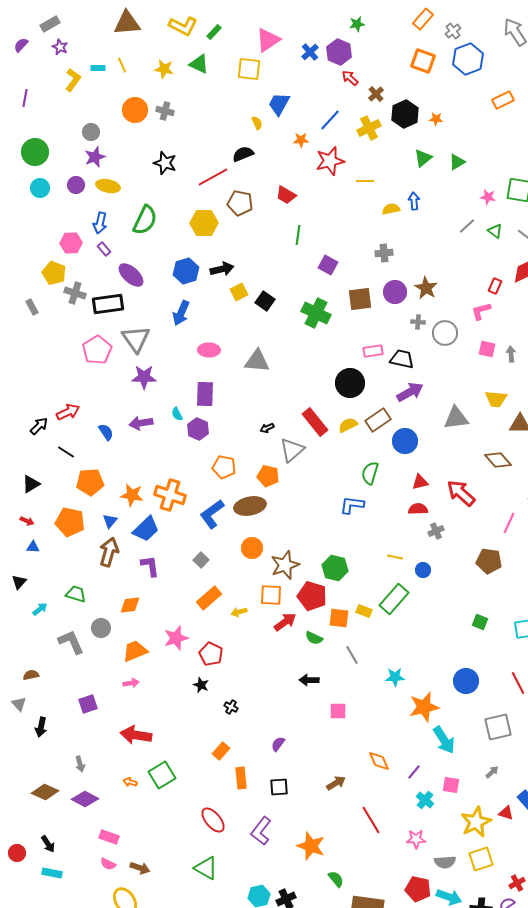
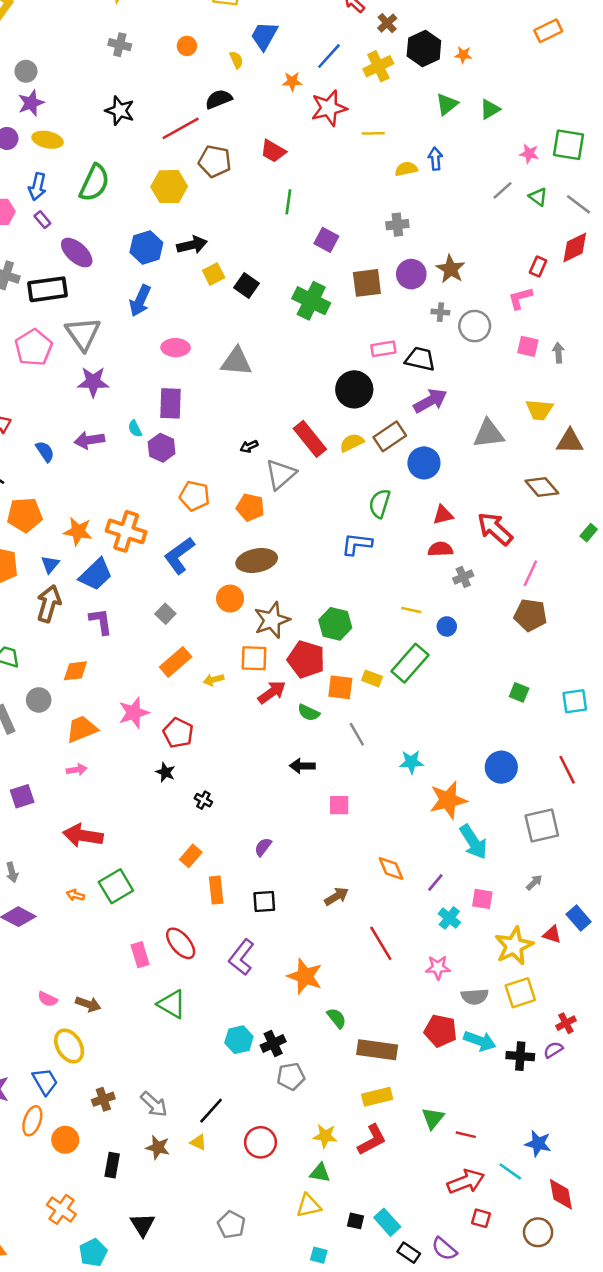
orange circle: (135, 110) -> (187, 46), moved, size x0.6
brown ellipse: (250, 506) -> (257, 561), moved
pink line: (509, 523) -> (530, 573), moved
pink rectangle: (109, 837) -> (140, 955), moved, turned 54

